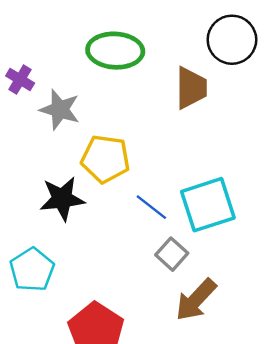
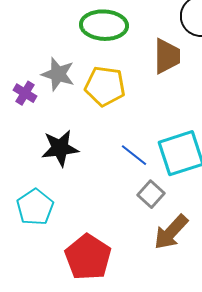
purple cross: (20, 79) -> (25, 93), moved
yellow pentagon: (106, 159) -> (105, 86), moved

